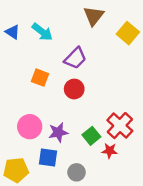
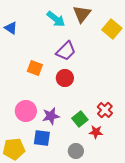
cyan arrow: (42, 32) -> (56, 19), moved
red cross: (120, 126) -> (105, 110), size x0.7
gray circle: (76, 172) -> (76, 151), moved

